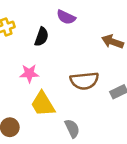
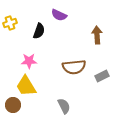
brown arrow: (113, 42) -> (97, 35), turned 66
yellow trapezoid: (43, 104) -> (26, 86), moved

